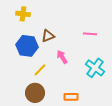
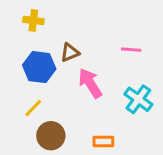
pink arrow: (62, 57) -> (90, 83), size x1.5
yellow line: (40, 70) -> (33, 108), moved

